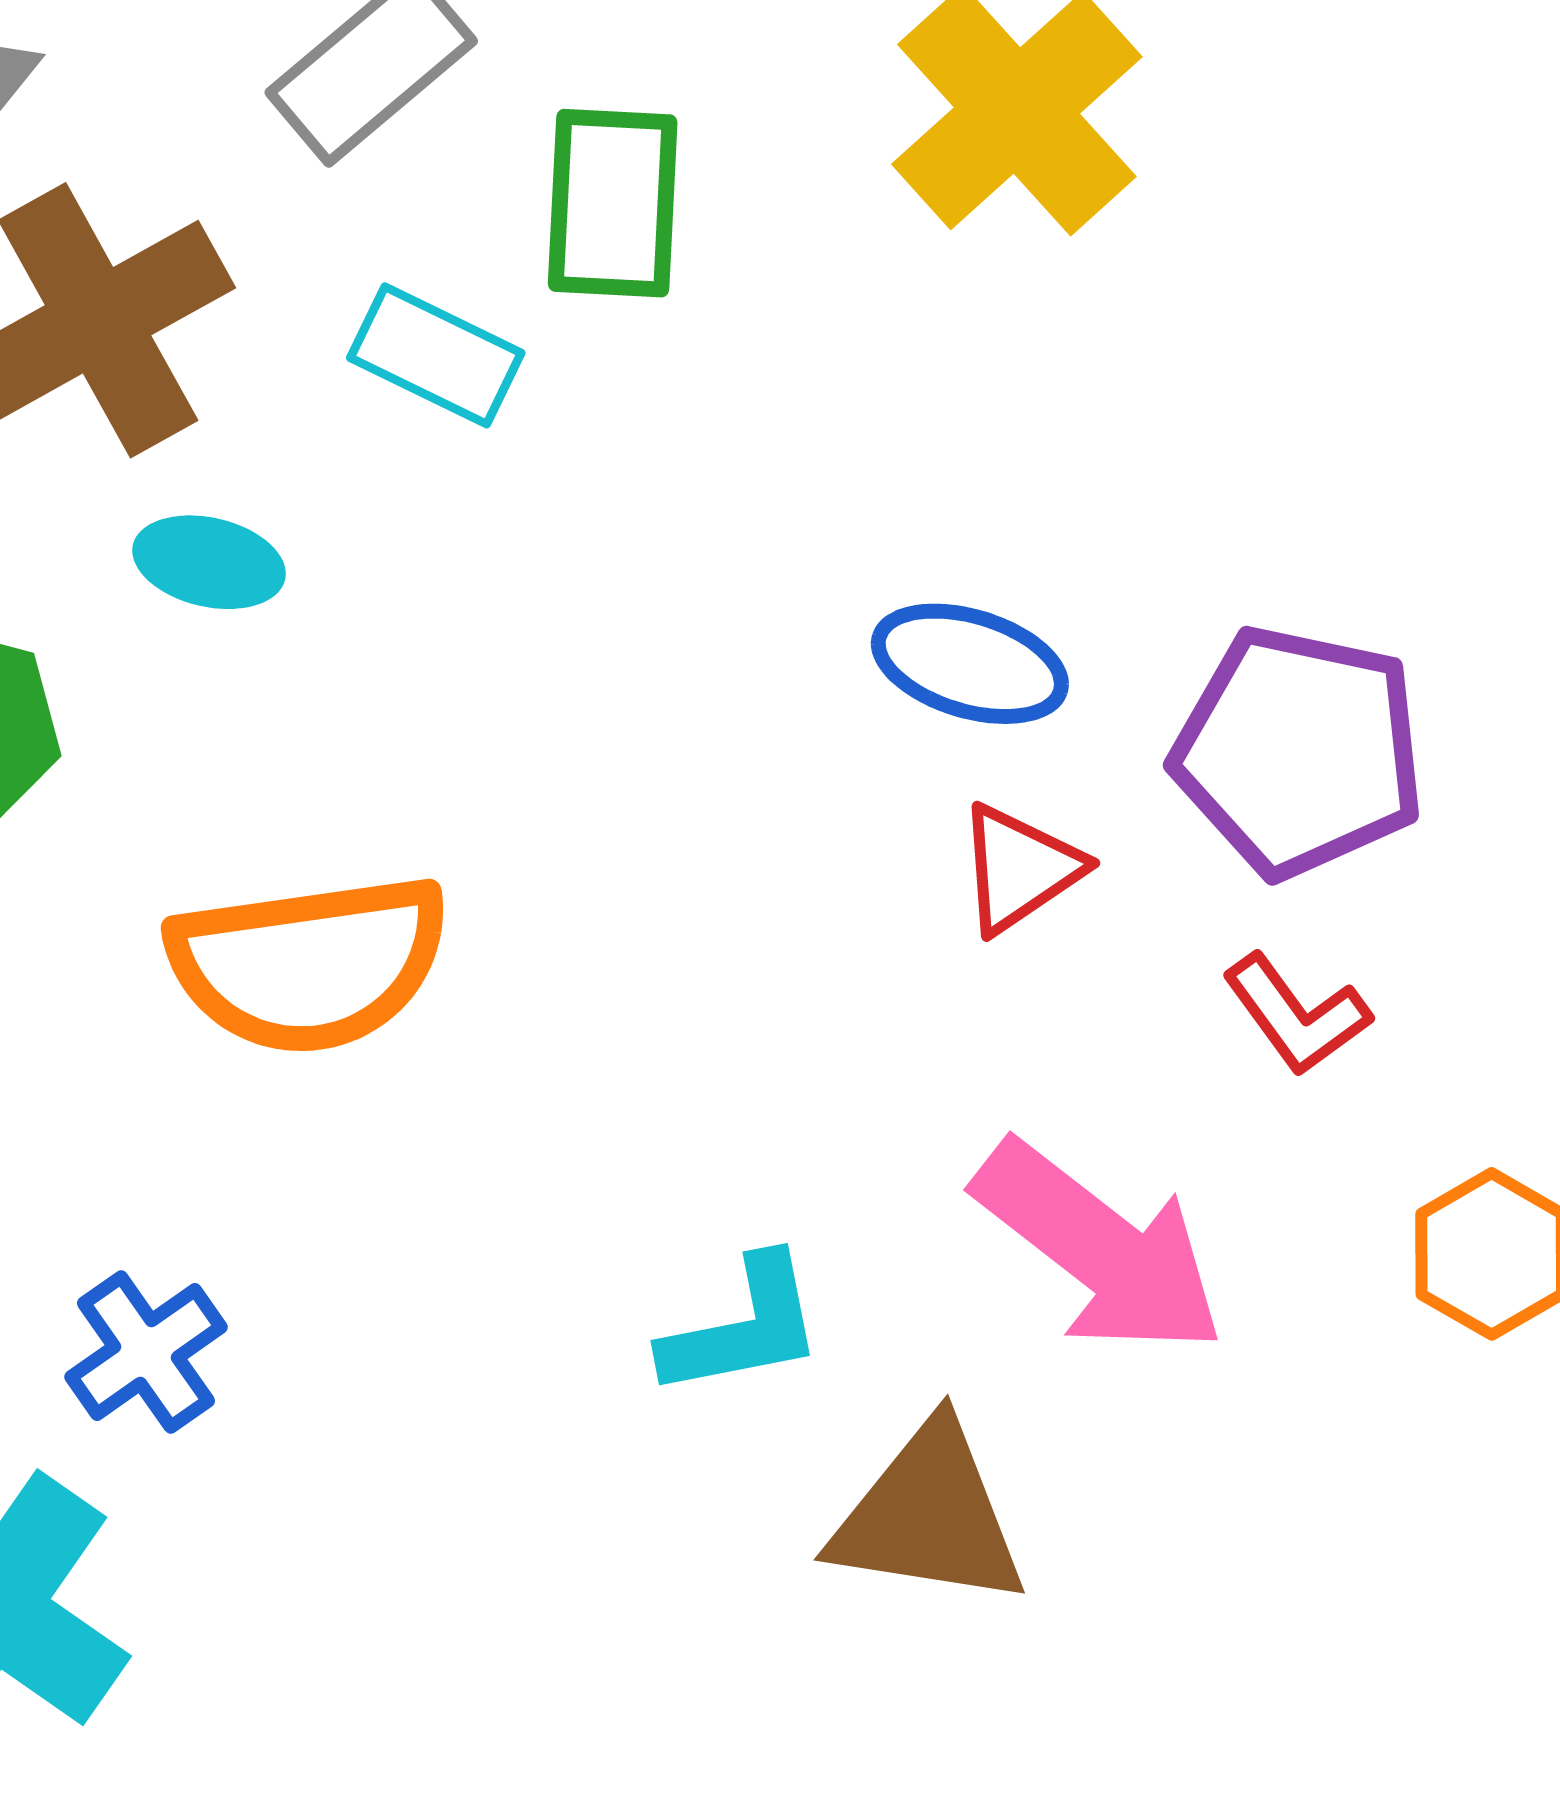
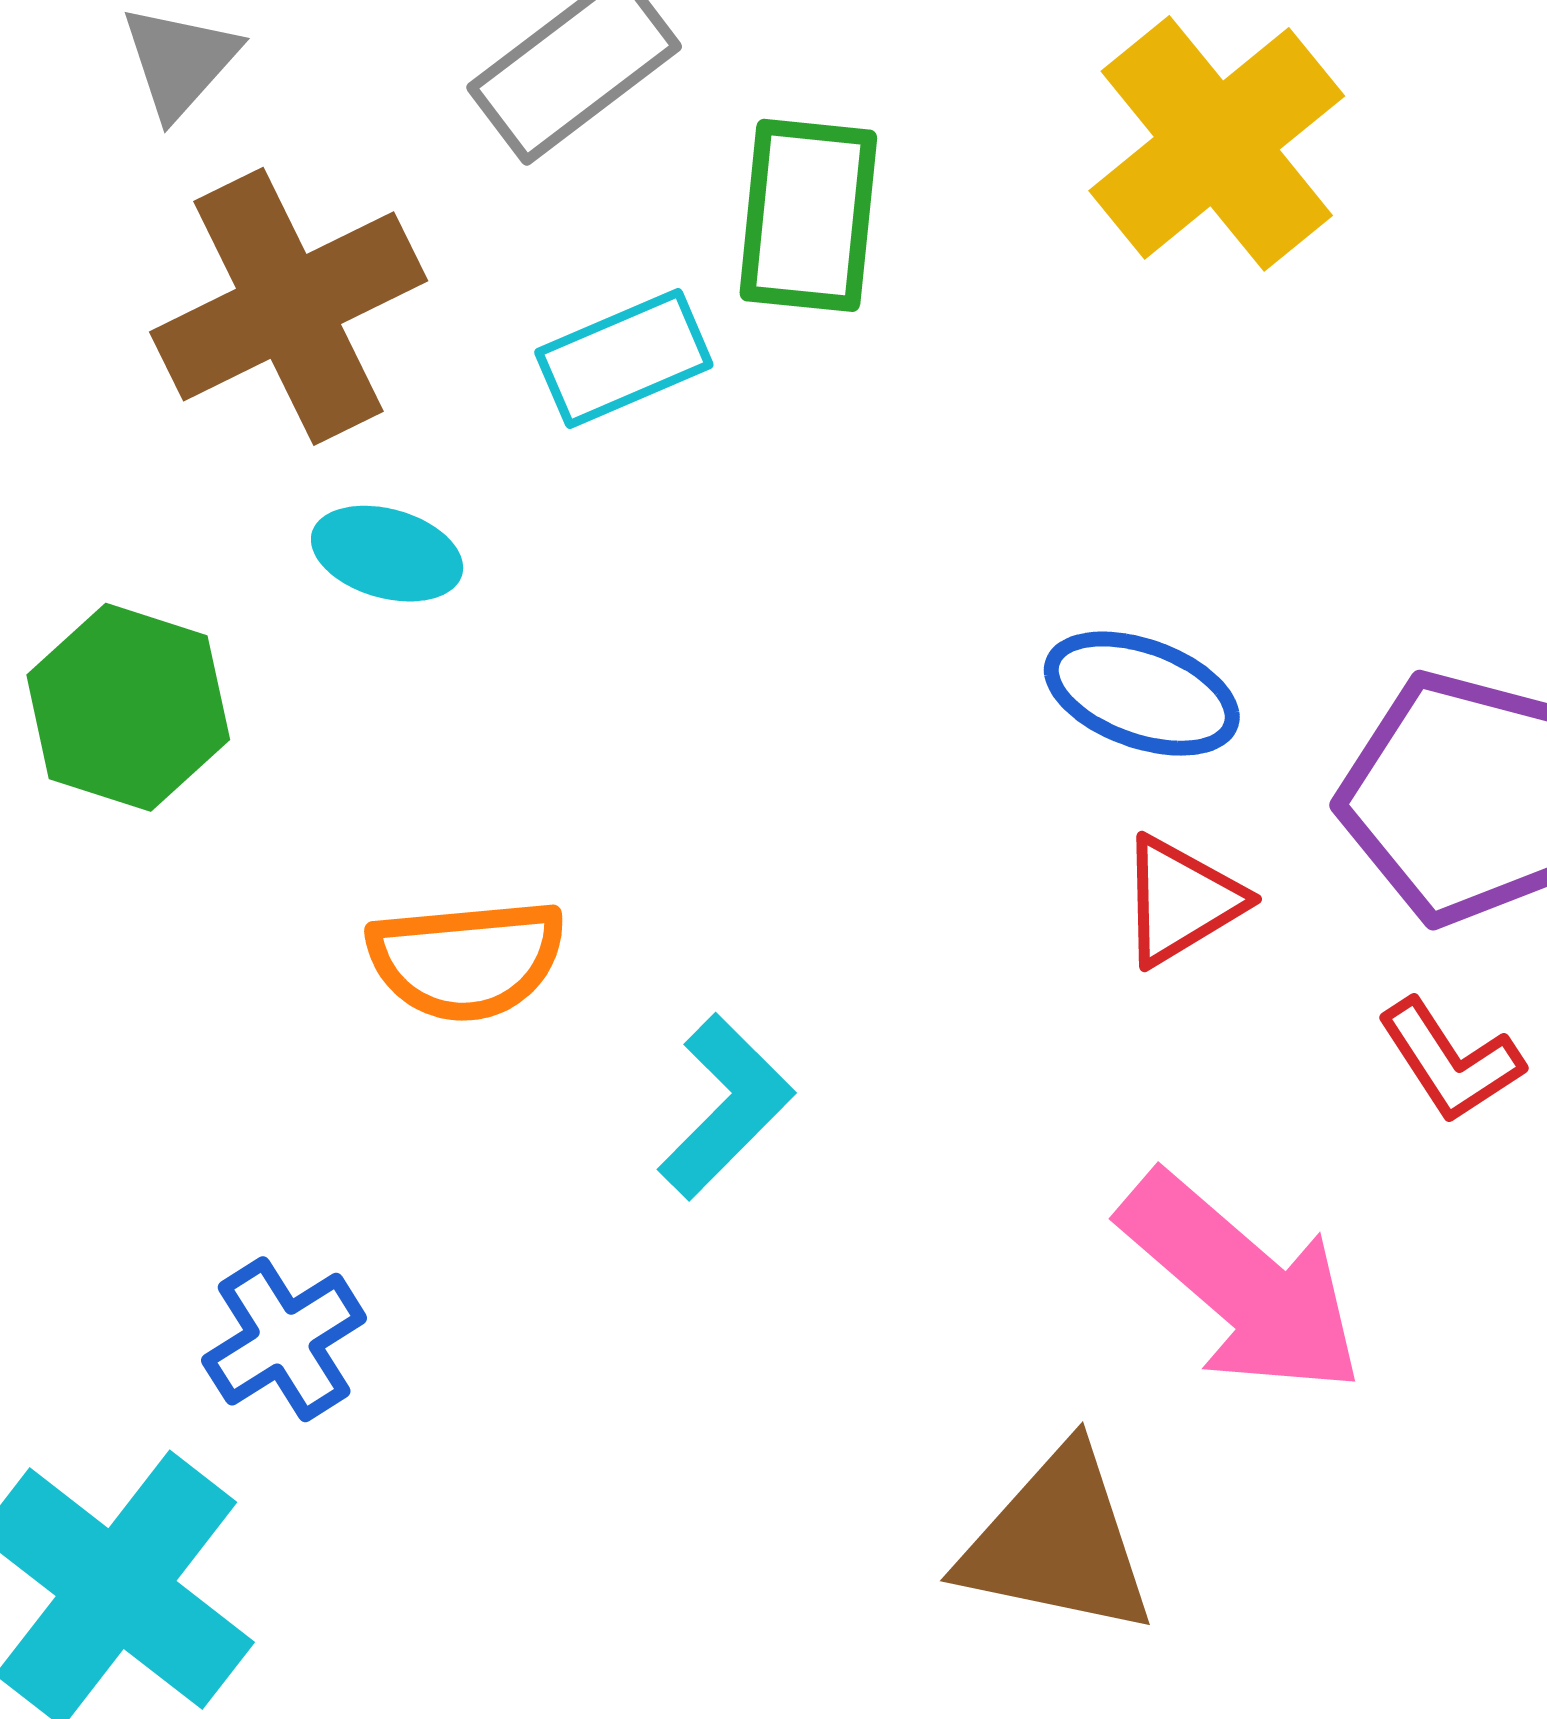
cyan rectangle: (436, 355) -> (624, 359), turned -52
orange semicircle: (309, 964) -> (466, 960), size x0.7
cyan L-shape: (743, 1327) -> (726, 1107), moved, turned -37

